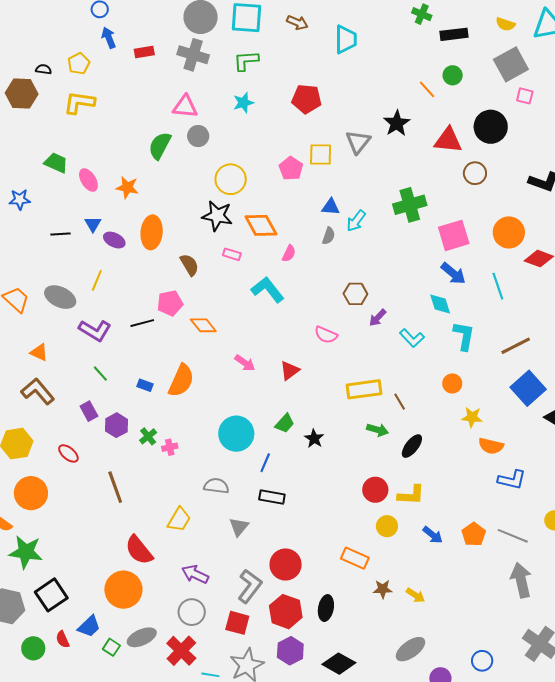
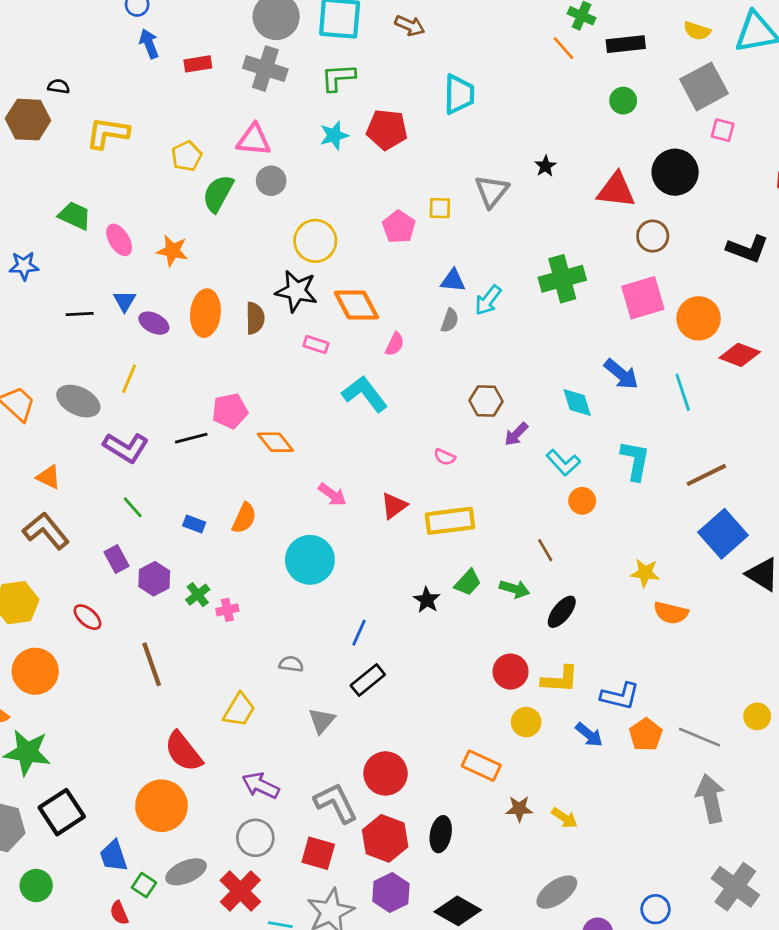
cyan trapezoid: (346, 39) -> (459, 94), moved
yellow pentagon: (79, 64) -> (187, 156), moved
orange line: (427, 89) -> (563, 48), moved
red pentagon: (307, 99) -> (387, 130), moved
black star: (397, 123) -> (545, 166), size x0.6
yellow square: (321, 155) -> (440, 208), size x0.7
pink square: (454, 235) -> (643, 298), moved
brown semicircle: (189, 265) -> (255, 318), moved, turned 30
cyan diamond: (440, 304) -> (577, 402), moved
pink semicircle: (326, 335) -> (445, 457), size x0.7
orange semicircle: (181, 381) -> (244, 518), size x0.7
orange circle: (452, 383) -> (582, 501), moved
yellow rectangle: (364, 389) -> (450, 521), moved
green trapezoid: (285, 423) -> (468, 582), moved
cyan circle: (236, 434) -> (310, 560), moved
blue L-shape: (512, 480) -> (620, 696), moved
gray semicircle: (216, 486) -> (291, 664), size x0.7
black rectangle: (272, 497) -> (368, 680), turned -50
gray L-shape: (250, 586) -> (336, 803), turned -64
blue trapezoid: (89, 626) -> (114, 856), turned 115
red semicircle: (63, 639) -> (119, 913), moved

